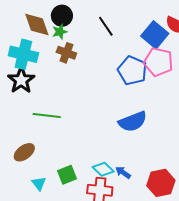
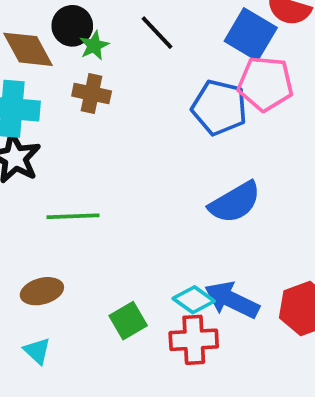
green star: (60, 32) -> (94, 45), moved
brown ellipse: (24, 152) -> (42, 291), turned 30
blue arrow: (123, 172) -> (232, 300), size x1.8
cyan triangle: (39, 183) -> (37, 351), moved

